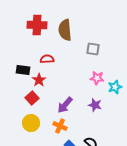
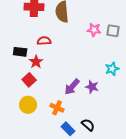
gray square: (93, 49) -> (113, 31), moved
pink star: (97, 78) -> (94, 30), moved
purple arrow: (65, 105) -> (72, 87), moved

